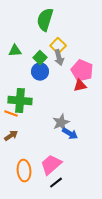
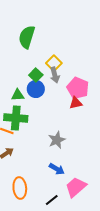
green semicircle: (45, 20) -> (27, 37), moved
green triangle: (15, 51) -> (18, 95), moved
blue arrow: (70, 134) -> (57, 169), moved
pink trapezoid: (51, 165) -> (76, 187), moved

